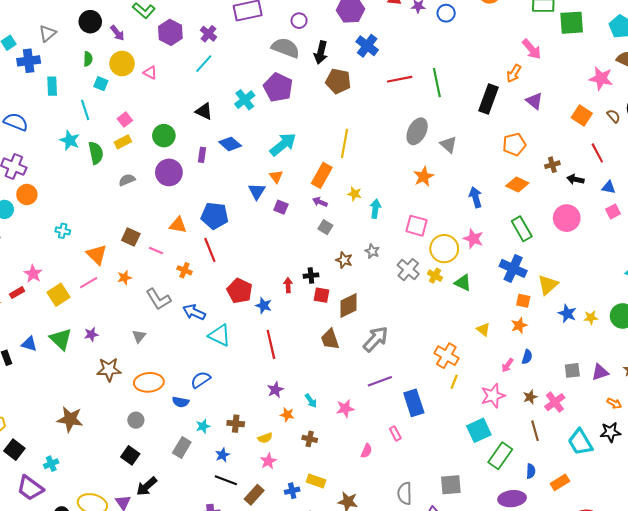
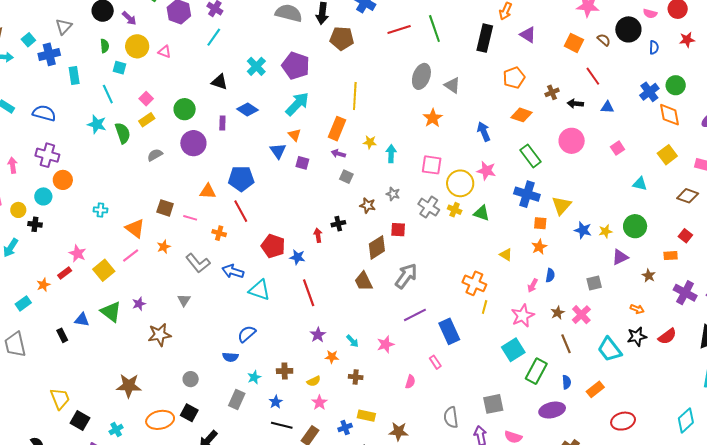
purple pentagon: (278, 87) -> (296, 66), moved
pink square: (613, 211) -> (617, 148), moved
red square: (321, 295) -> (398, 230), moved
purple triangle: (600, 372) -> (620, 257), moved
orange ellipse: (149, 382) -> (160, 420), moved

